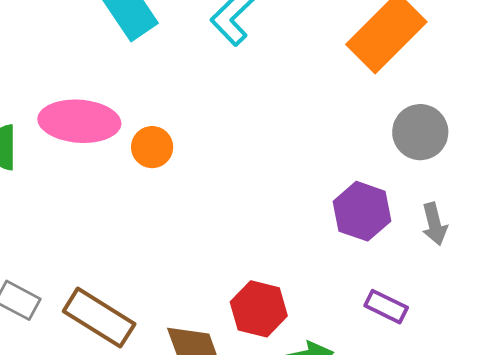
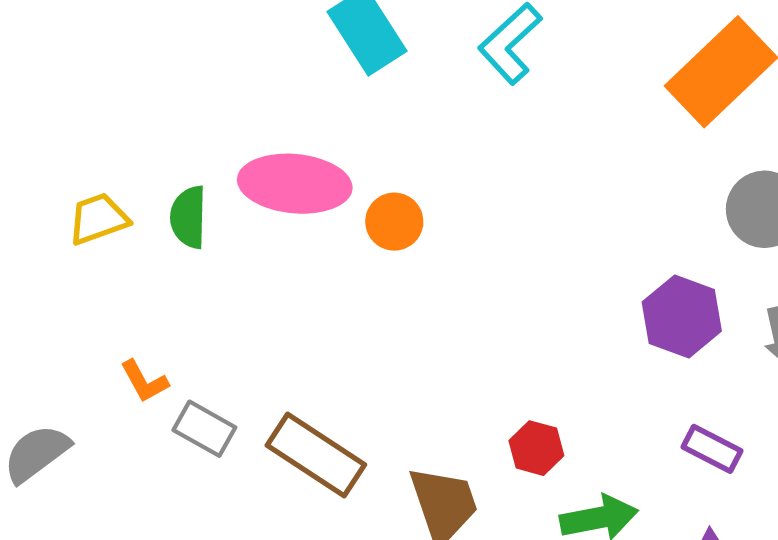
red hexagon: (259, 309) -> (536, 448), size x0.7

